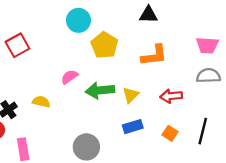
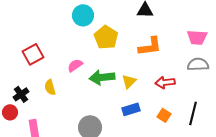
red square: (17, 45) -> (33, 54), moved
yellow semicircle: (41, 102) -> (50, 87), turned -119

